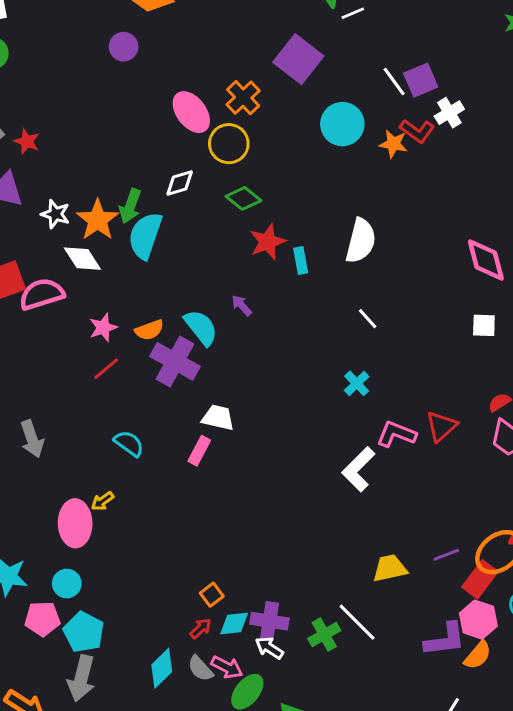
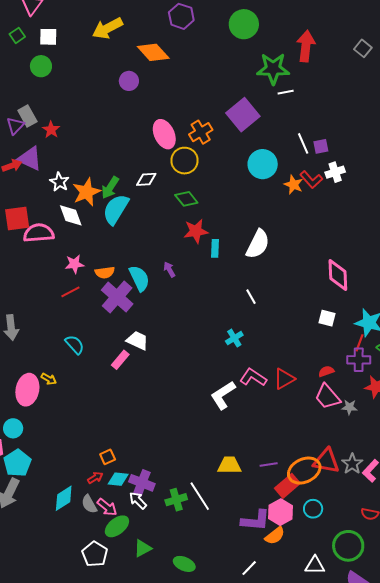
purple square: (421, 80) -> (321, 146), size x0.7
yellow arrow: (102, 501) -> (49, 379), turned -126

